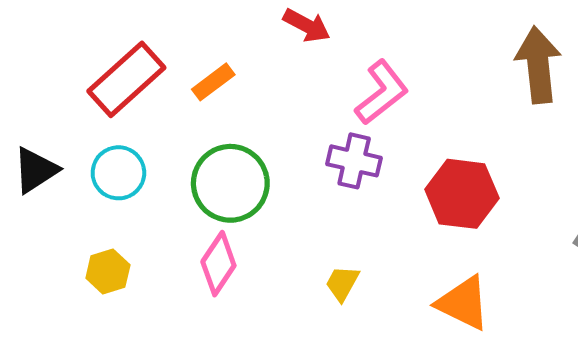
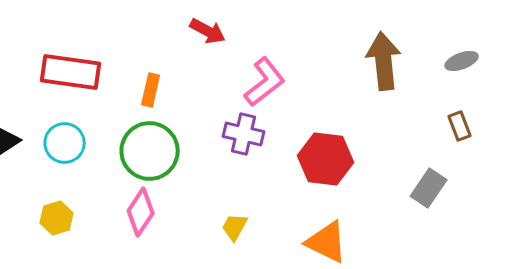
red rectangle: (126, 79) -> (71, 72), turned 50
orange rectangle: (213, 82) -> (151, 90), moved, turned -40

